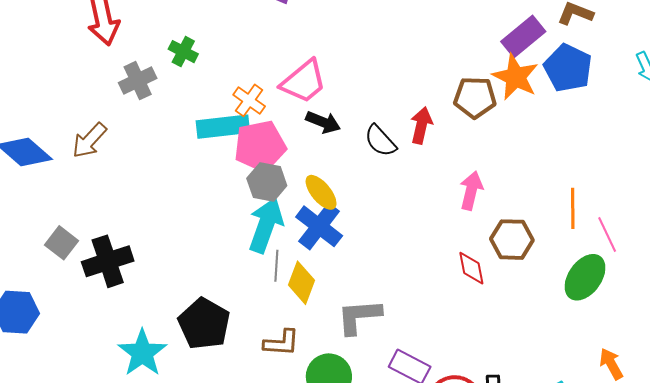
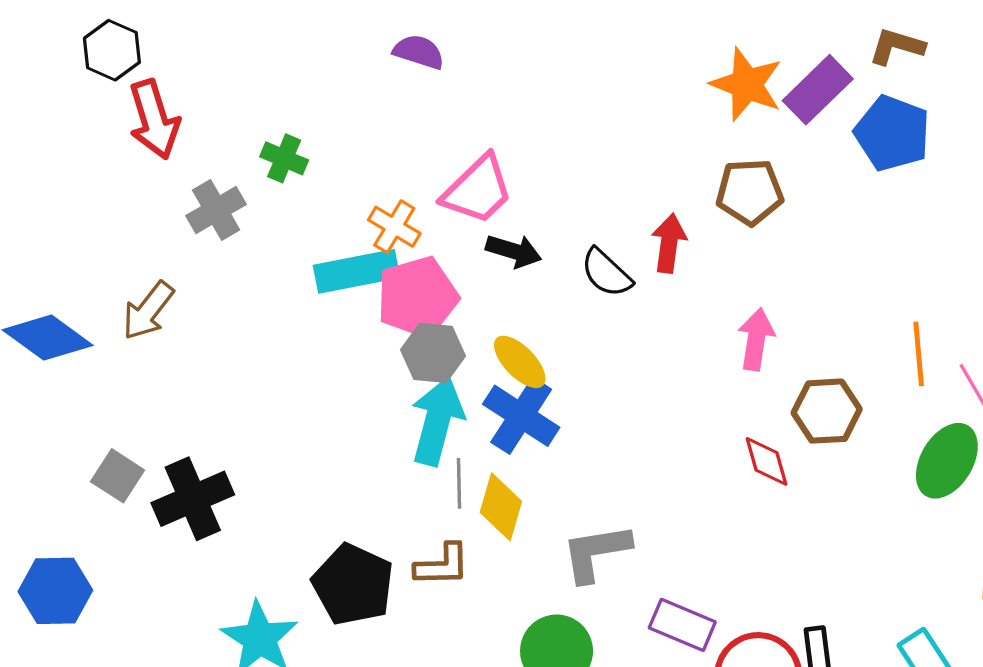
orange star: (516, 77) -> (747, 84), moved
brown L-shape: (281, 343) -> (442, 565), moved

